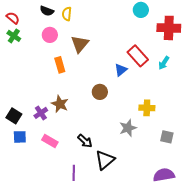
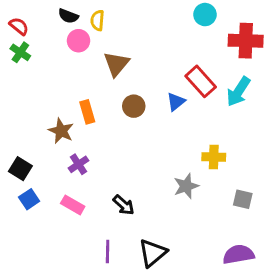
pink circle: (50, 35) -> (79, 41), moved
cyan arrow: (164, 63) -> (238, 92), size x1.5
orange rectangle: (60, 65) -> (87, 112), moved
brown circle: (100, 92) -> (134, 106), moved
brown star: (60, 104) -> (61, 131), moved
purple cross: (41, 113) -> (79, 164), moved
blue square: (20, 137) -> (29, 199), turned -32
black triangle: (105, 160) -> (153, 253), moved

